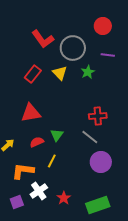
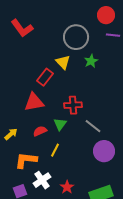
red L-shape: (43, 39) -> (22, 28), moved
purple line: (108, 55) -> (113, 35), moved
red rectangle: (33, 74) -> (45, 77), moved
red cross: (98, 116) -> (73, 105), moved

